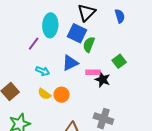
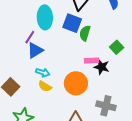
blue triangle: (70, 63) -> (35, 50), moved
cyan arrow: (43, 71) -> (43, 73), moved
orange circle: (62, 95) -> (76, 83), moved, size x1.5

